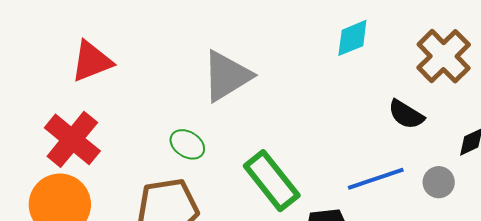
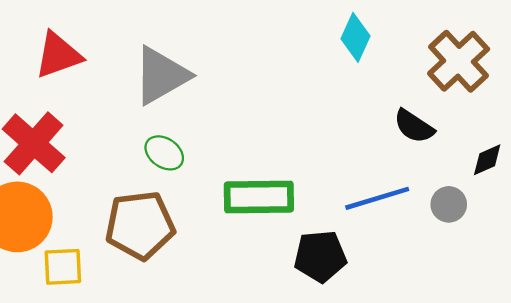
cyan diamond: (352, 38) -> (356, 37), turned -45
gray triangle: (227, 76) -> (161, 75), moved
green rectangle: (272, 181) -> (259, 197), turned -54

